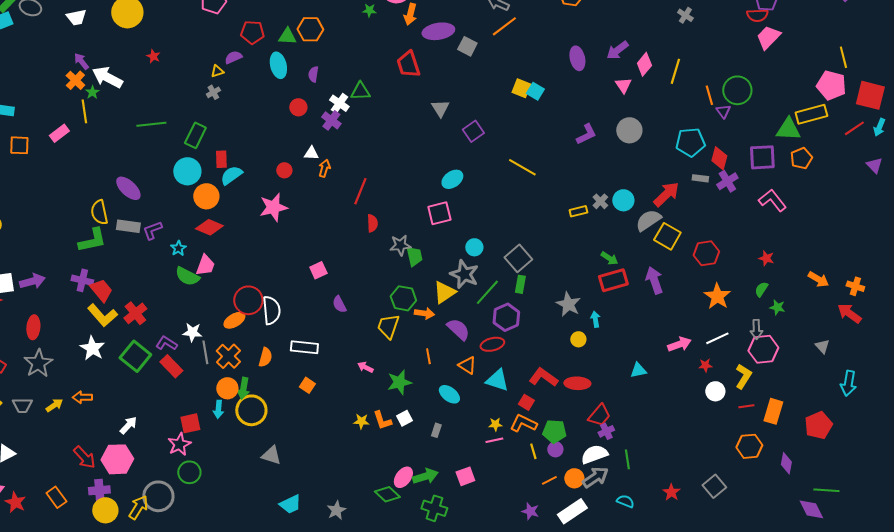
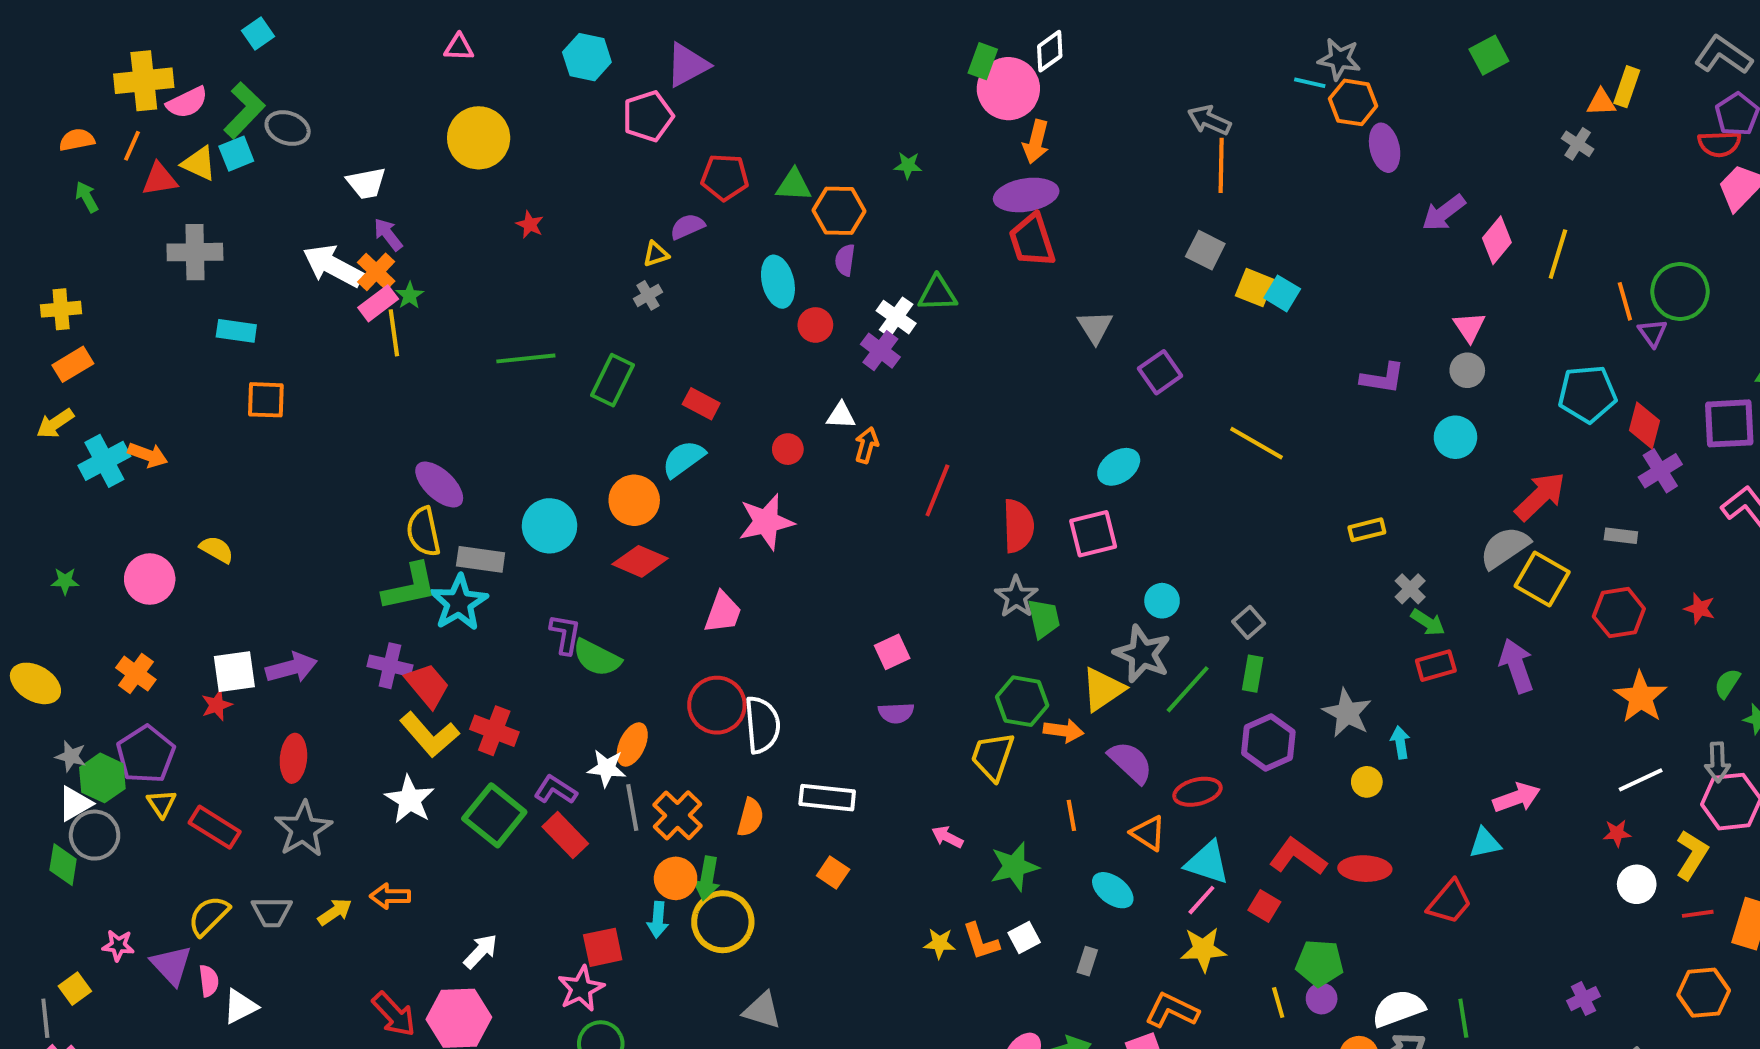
green star: (369, 10) -> (908, 165), moved
white trapezoid: (76, 17) -> (366, 183), moved
orange line: (504, 26) -> (1221, 165), turned -52
orange hexagon: (310, 29) -> (839, 211), moved
purple ellipse: (438, 31) -> (1026, 195), moved
gray square: (467, 46) -> (1205, 250), moved
purple ellipse: (577, 58) -> (1385, 148), moved
cyan ellipse: (278, 65) -> (778, 282), moved
white arrow: (107, 77) -> (333, 266), moved
pink triangle: (623, 85) -> (1469, 327), moved
gray circle: (629, 130) -> (1467, 370), size x0.7
pink rectangle: (59, 133) -> (378, 303), moved
purple L-shape: (586, 134) -> (1383, 378), turned 35
red rectangle: (221, 159) -> (701, 404), moved, turned -60
cyan circle: (187, 171) -> (549, 526), moved
gray rectangle: (700, 178) -> (1621, 536), moved
purple ellipse: (128, 188) -> (439, 484), moved
cyan circle: (623, 200) -> (1455, 437), moved
gray cross: (600, 201) -> (1410, 589), moved
red semicircle: (372, 223) -> (1018, 526), moved, size x1.5
purple L-shape: (152, 230) -> (565, 634), moved, turned 120
gray star: (400, 245) -> (1016, 597), turned -30
cyan star: (178, 248) -> (459, 603), moved, size x1.8
gray square: (518, 258) -> (1249, 622), size x0.6
red star: (766, 258) -> (1700, 609), moved
pink trapezoid: (205, 265) -> (723, 613), moved
pink square: (318, 270) -> (892, 652), moved
red rectangle: (613, 280) -> (1436, 666), size x0.7
purple semicircle: (339, 304) -> (896, 713), turned -66
red cross: (135, 313) -> (494, 731), turned -30
purple hexagon: (506, 317) -> (1268, 743), moved
orange ellipse: (234, 320) -> (632, 744), moved, turned -35
pink arrow: (679, 344) -> (1517, 798), moved
red trapezoid: (599, 415) -> (1450, 902), moved
orange L-shape: (523, 423) -> (1172, 1010), moved
yellow star: (495, 424) -> (1203, 949), size x1.6
purple cross: (606, 431) -> (1583, 999), moved
pink line: (494, 440) -> (1201, 900), moved, turned -36

